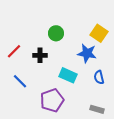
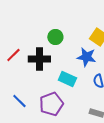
black cross: (40, 55) -> (39, 59), size x1.5
blue line: (20, 81) -> (19, 101), moved

